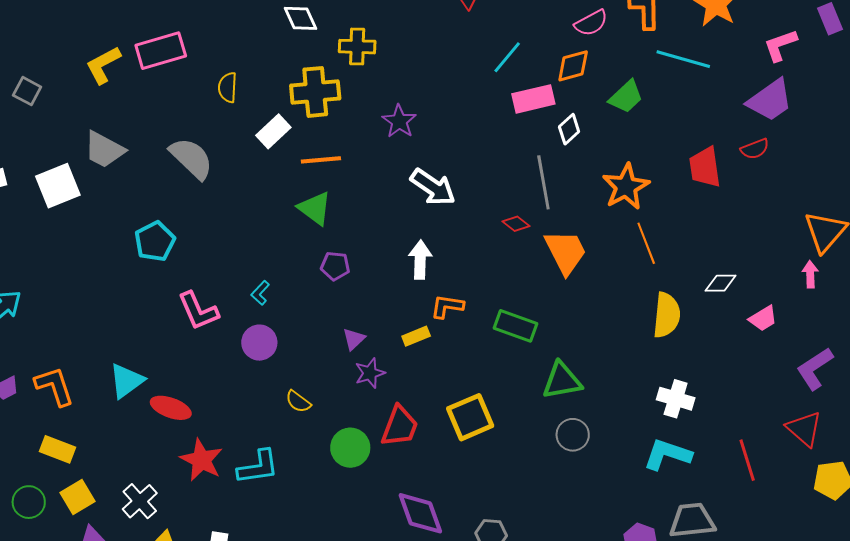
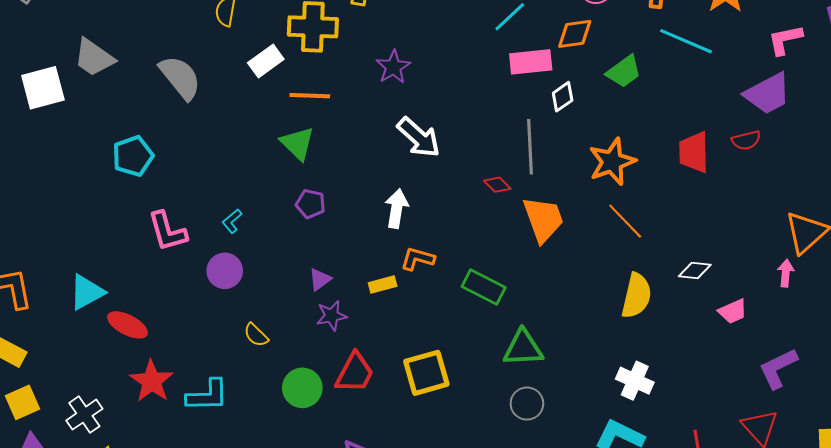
orange line: (646, 243) -> (625, 221), turned -30

